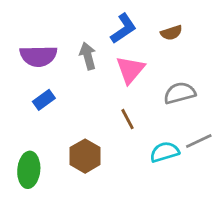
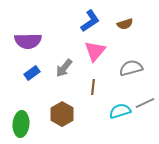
gray arrow: (88, 56) -> (64, 68), moved, turned -126
brown line: (128, 119) -> (93, 87), turned 35

